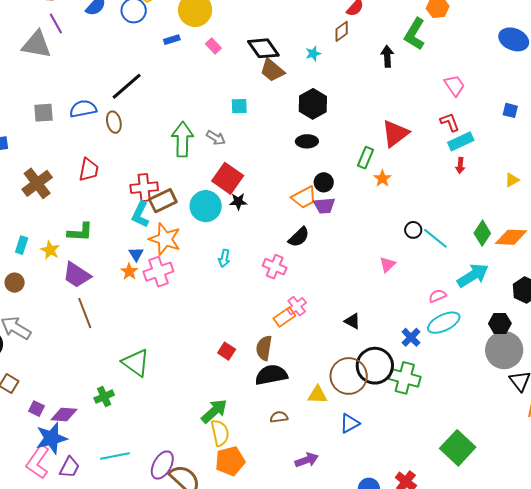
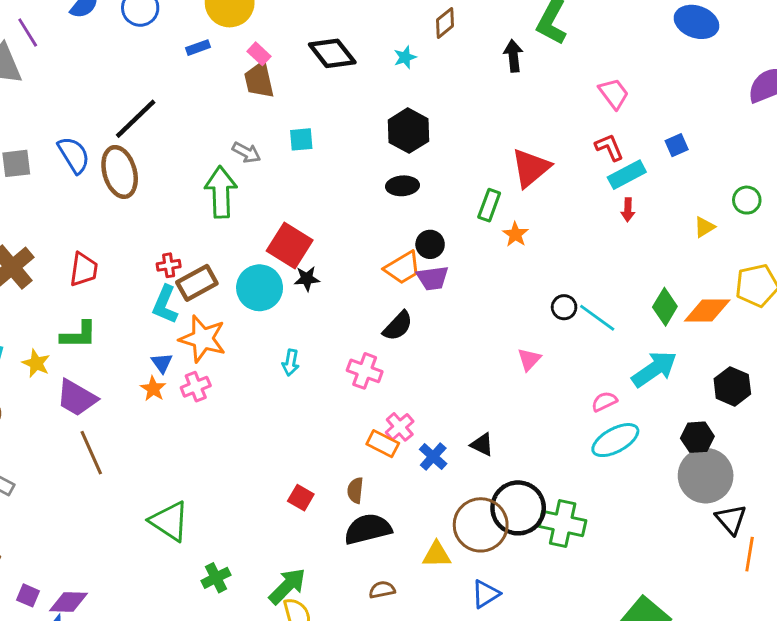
brown trapezoid: (272, 70) -> (259, 80), moved, turned 40
blue semicircle: (83, 109) -> (74, 155), turned 72
blue square: (510, 110) -> (677, 145), moved, turned -35
brown ellipse: (114, 122) -> (120, 172), size x1.6
gray arrow: (216, 138) -> (246, 153), moved
red trapezoid: (89, 170) -> (84, 269), moved
red cross: (144, 188) -> (169, 265), size x0.6
pink cross: (158, 272) -> (196, 387), size x0.7
orange rectangle: (284, 317) -> (383, 444), turned 65
blue cross: (411, 337) -> (433, 457), moved
brown semicircle: (264, 348) -> (355, 490), size x0.7
green cross: (104, 397) -> (216, 578), moved

